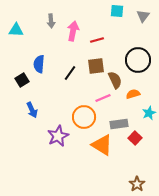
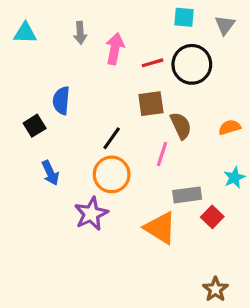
cyan triangle: (16, 30) -> (25, 33), moved
black circle: (138, 60) -> (192, 64), moved
black line: (70, 73) -> (112, 138), moved
orange semicircle: (133, 94) -> (230, 127), moved
pink line: (103, 98) -> (162, 154), turned -49
orange circle: (84, 117) -> (112, 174), moved

